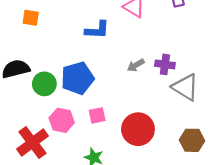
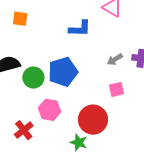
pink square: (97, 115) -> (116, 89), moved
red circle: (138, 129) -> (93, 120), moved
red cross: (33, 142) -> (24, 130), size x0.7

